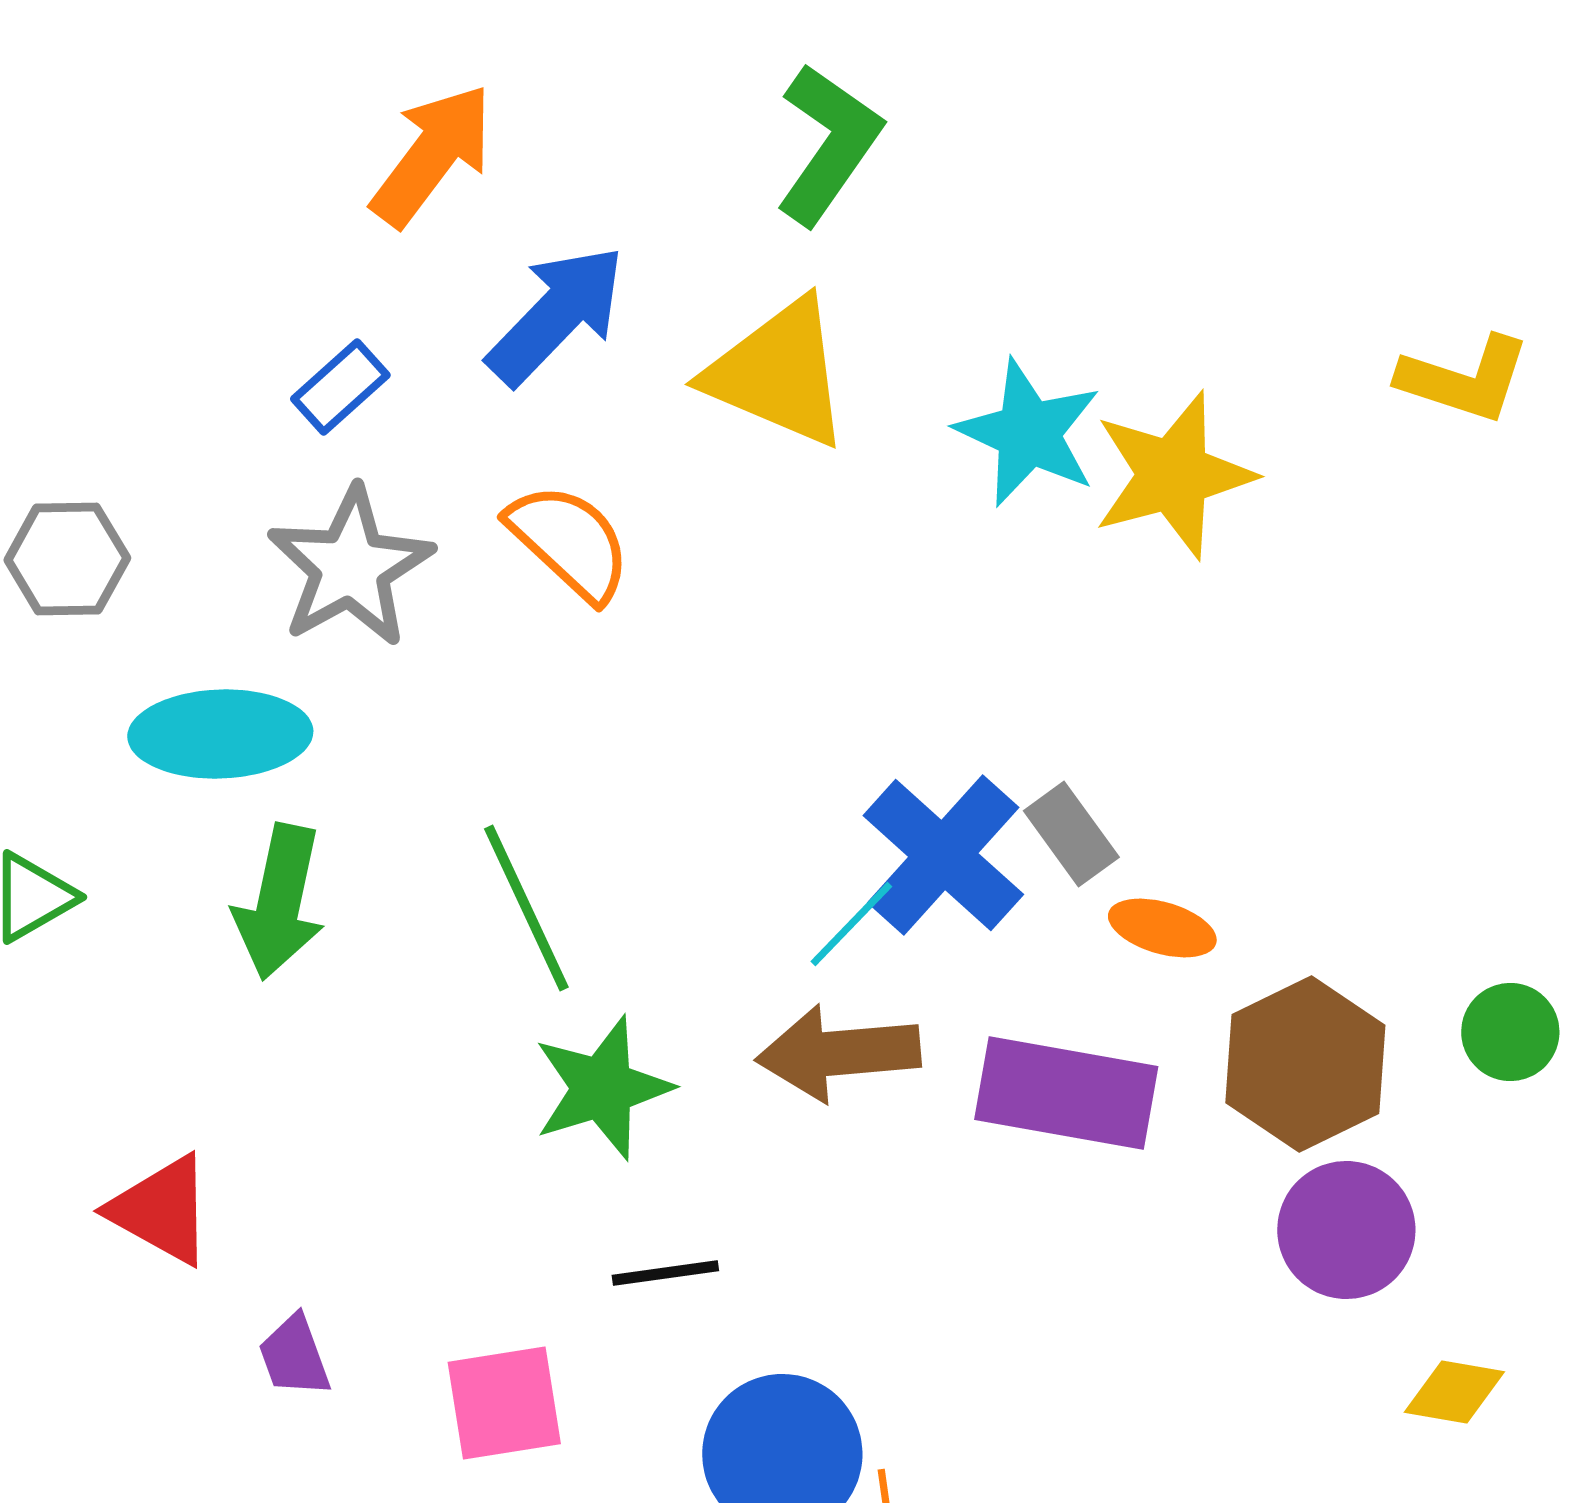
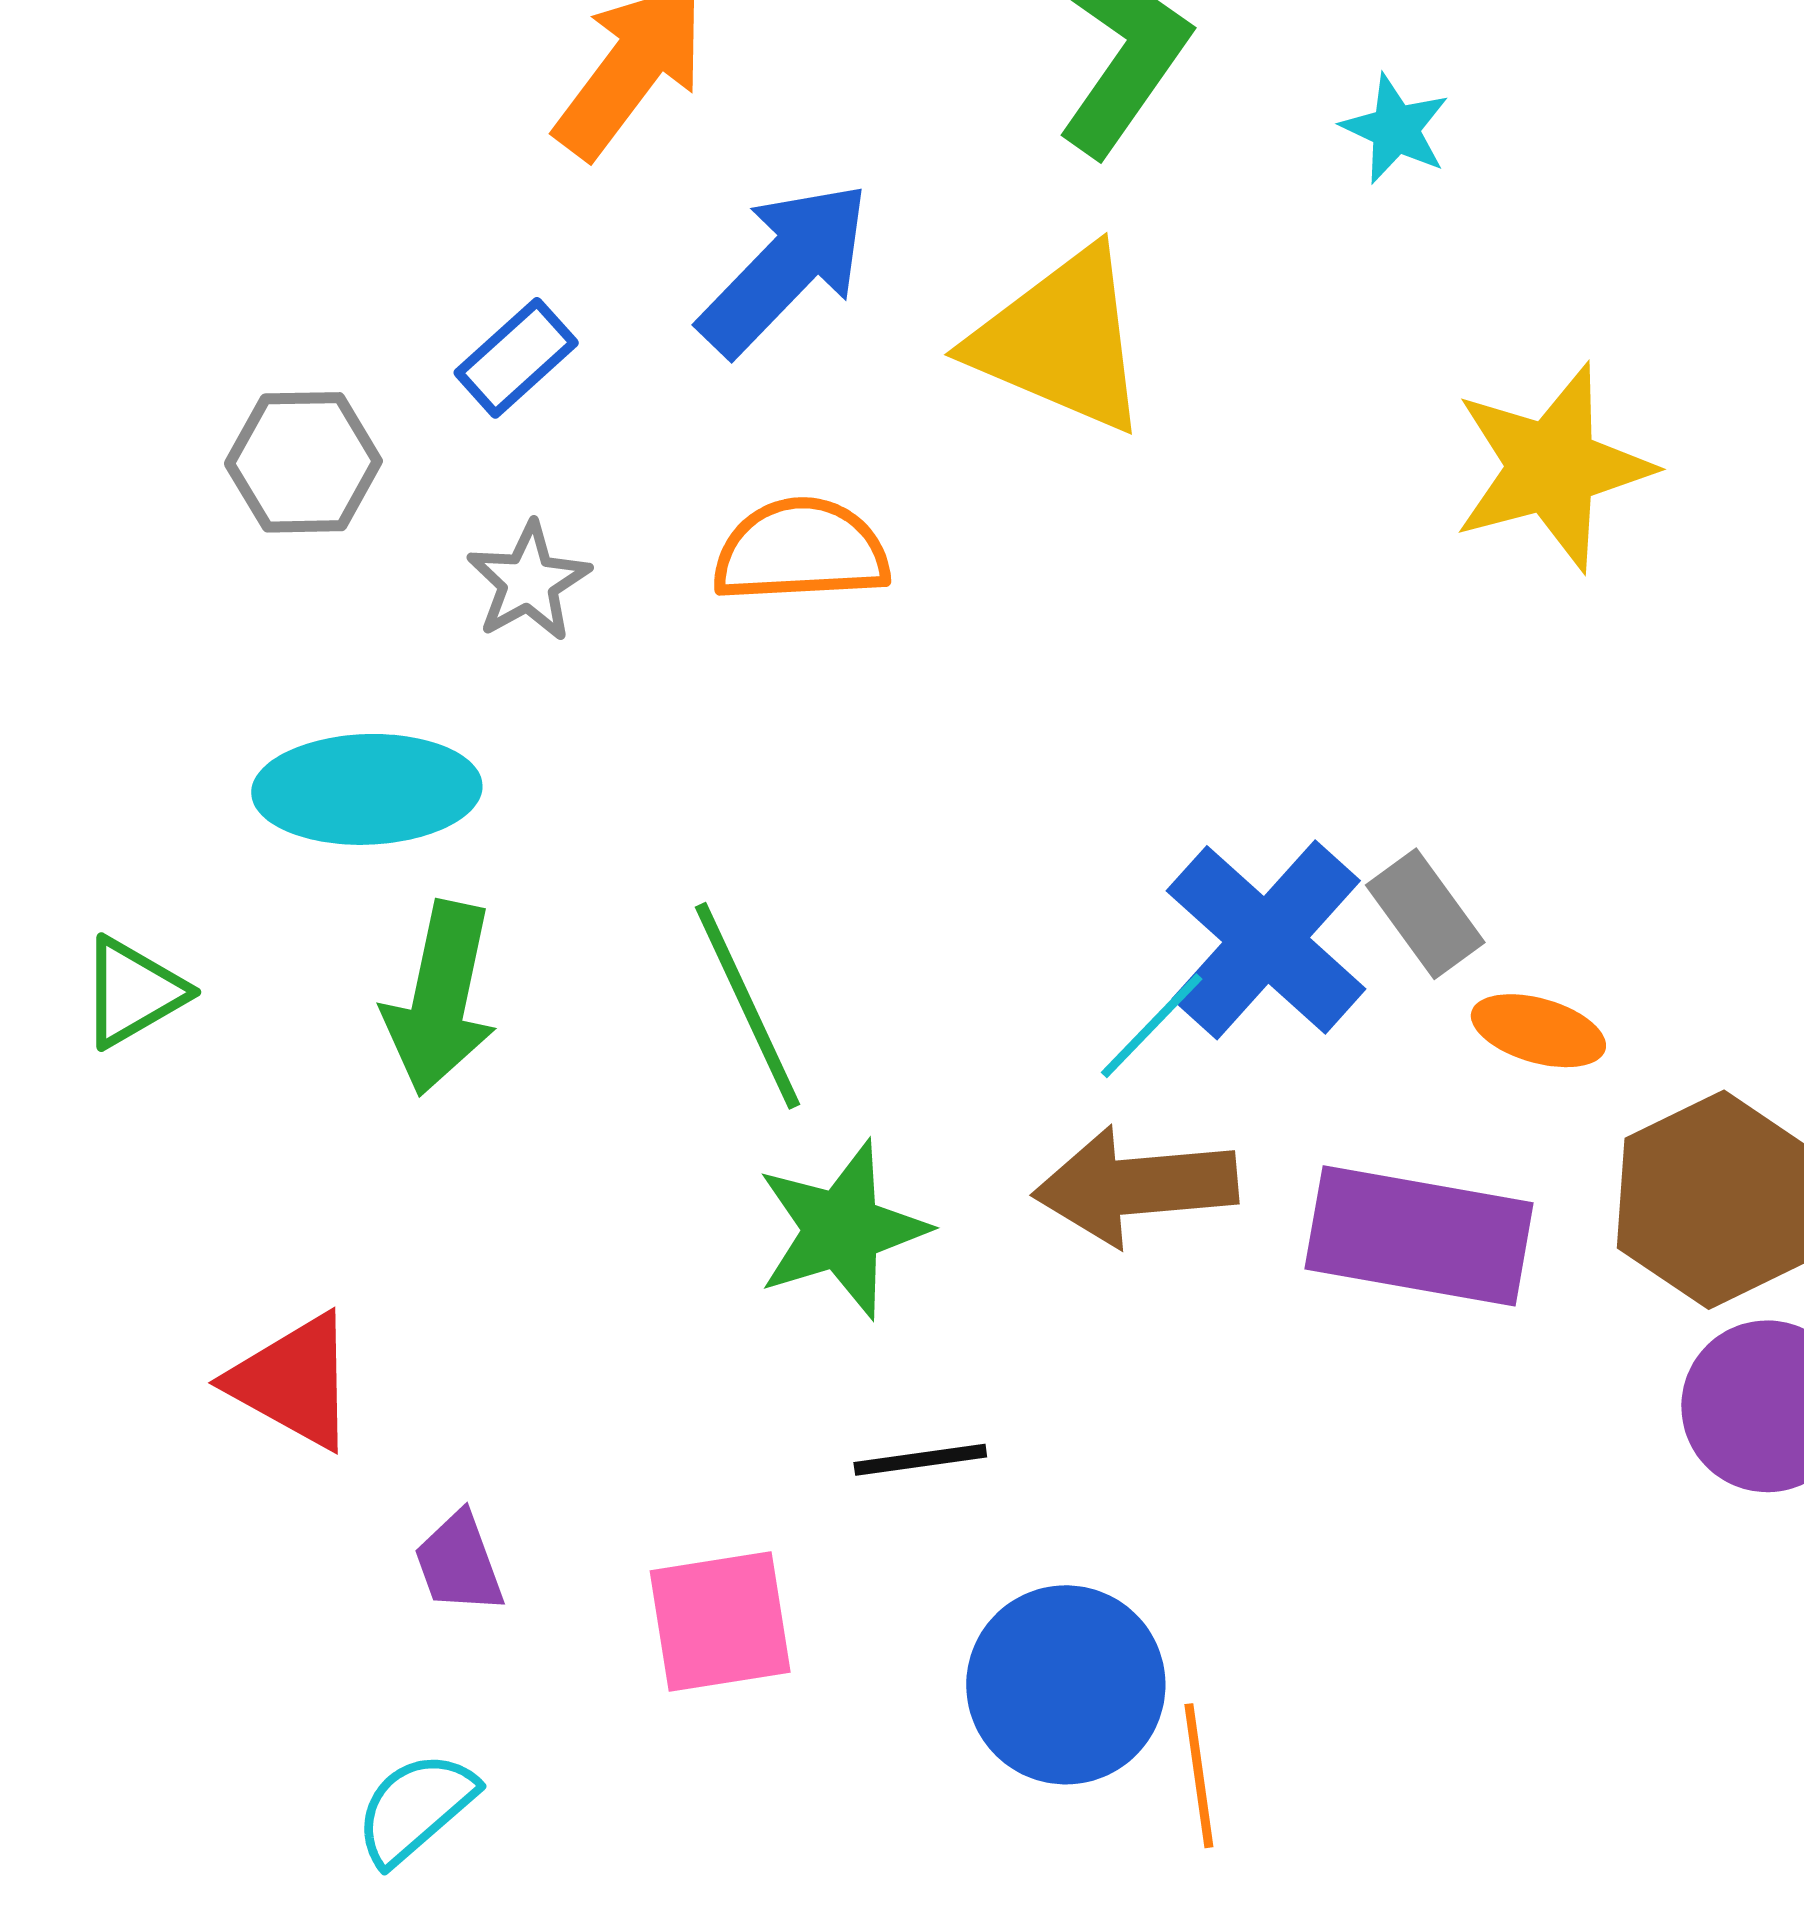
cyan star: (1028, 433) -> (1395, 129), moved, size x0.6
orange semicircle: (569, 542) -> (801, 551), turned -46
gray hexagon: (67, 559) -> (303, 462), moved
gray star: (350, 567) -> (529, 582), size x0.6

